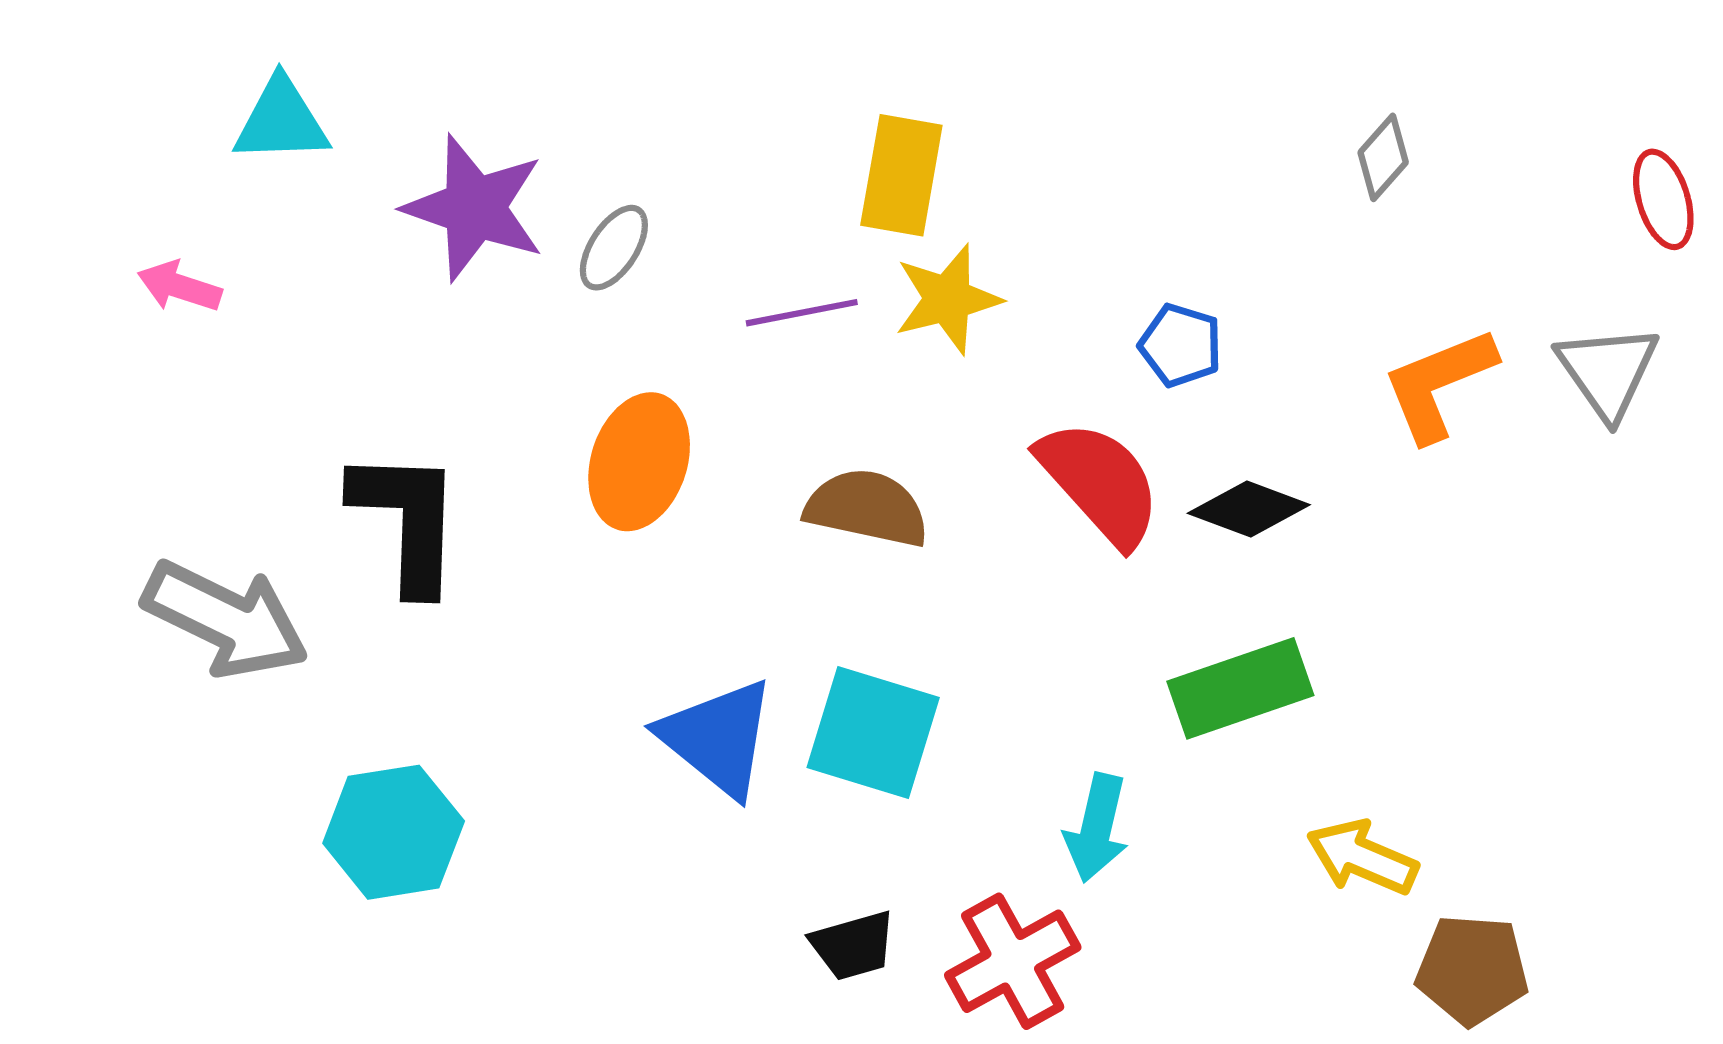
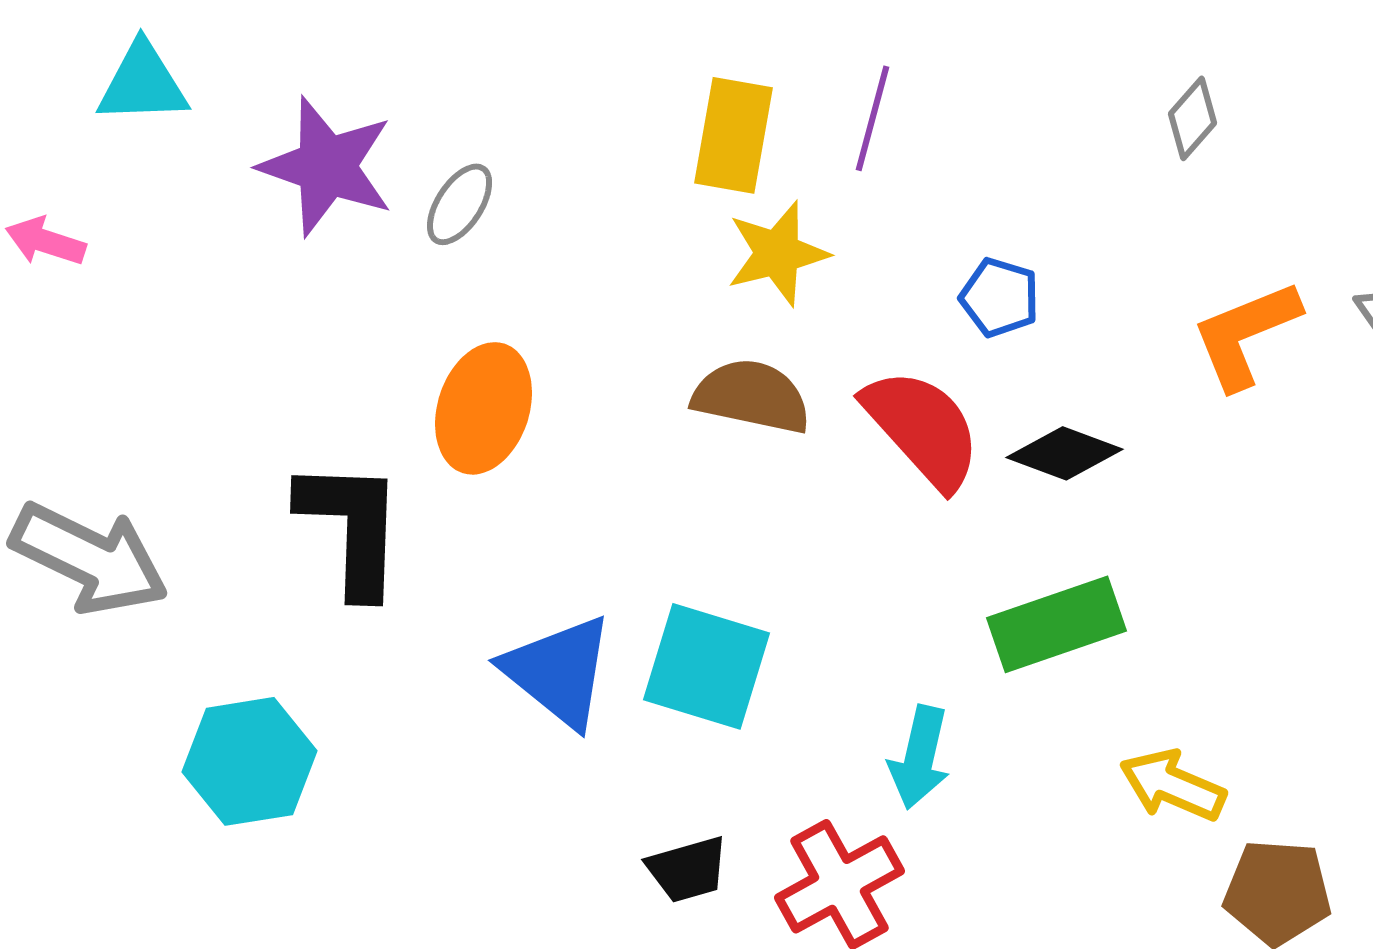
purple line: (802, 313) -> (873, 118), moved, turned -64
brown semicircle: (867, 508) -> (752, 396), moved
black L-shape: (407, 520) -> (352, 527), moved

